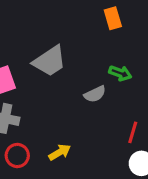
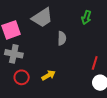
green arrow: (120, 73) -> (86, 17), moved, turned 88
gray semicircle: (95, 94) -> (62, 38), moved, turned -64

